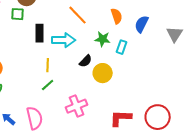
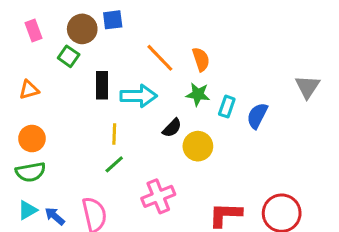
green square: (18, 14) -> (69, 56), turned 32
orange semicircle: (117, 16) -> (201, 59), moved
blue semicircle: (142, 24) -> (257, 116), moved

